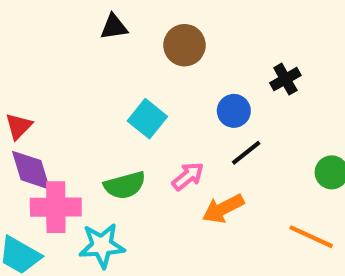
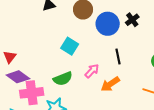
blue circle: (234, 111) -> (108, 24), moved, size x1.5
black line: (246, 153) -> (118, 57), turned -56
purple diamond: (31, 170) -> (18, 77), turned -30

